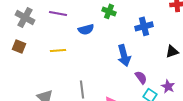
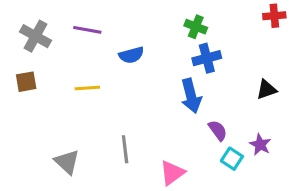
green cross: (109, 11) -> (196, 27), moved
blue cross: (144, 26) -> (207, 58), moved
brown square: (19, 46) -> (26, 82), turned -32

